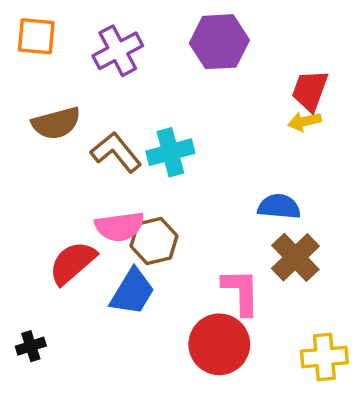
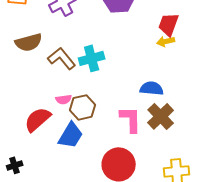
pink semicircle: (120, 227) -> (64, 99), size x0.6
pink L-shape: (241, 292) -> (131, 119), moved

